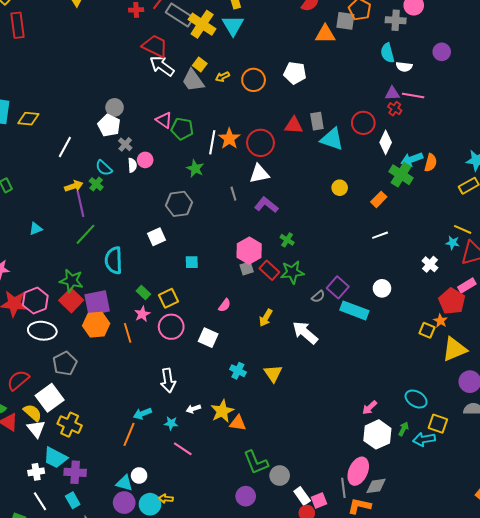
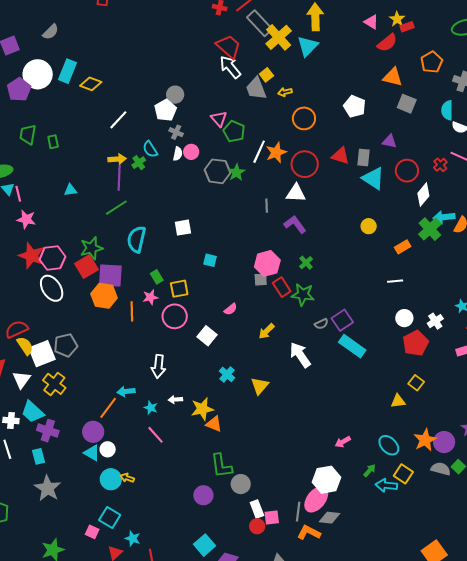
gray square: (345, 21) -> (407, 104), moved
orange circle: (254, 80) -> (304, 118), moved
purple triangle: (392, 93) -> (389, 141), moved
gray cross: (125, 144) -> (176, 132), turned -32
gray hexagon: (179, 204) -> (217, 171), moved
green star: (71, 281) -> (92, 248), turned 30
white circle: (382, 288) -> (404, 318), moved
red pentagon: (452, 301) -> (415, 343), moved
orange star: (440, 321) -> (425, 440), moved, size x1.6
white ellipse: (42, 331) -> (52, 288), turned 36
yellow triangle: (454, 349) -> (398, 401), moved, size x0.6
gray pentagon: (65, 363) -> (66, 345), moved
yellow semicircle: (33, 413) -> (25, 346), moved
white hexagon: (377, 434) -> (327, 480), moved
purple circle: (124, 503) -> (93, 432), moved

